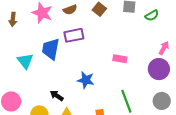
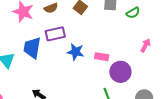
purple circle: (159, 69) -> (120, 72), moved
blue star: (86, 80) -> (75, 52), moved

